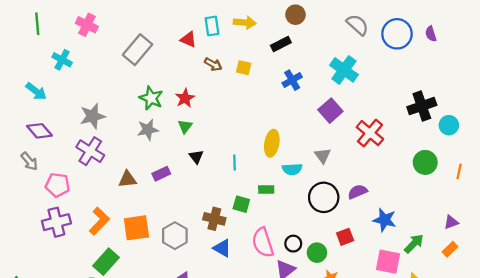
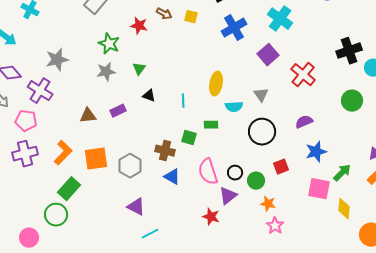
blue cross: (292, 80) -> (234, 28), size x1.4
red star: (185, 98) -> (139, 26), moved, turned -30
purple cross: (90, 151) -> (40, 91), moved
black triangle: (196, 157) -> (149, 96), turned -32
purple semicircle: (358, 192) -> (304, 122), moved
blue star: (385, 220) -> (316, 152), turned -30

